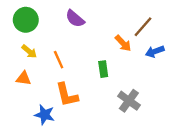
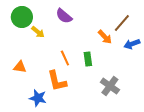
yellow arrow: (29, 51) -> (38, 32), moved
orange line: (59, 60) -> (65, 58), moved

